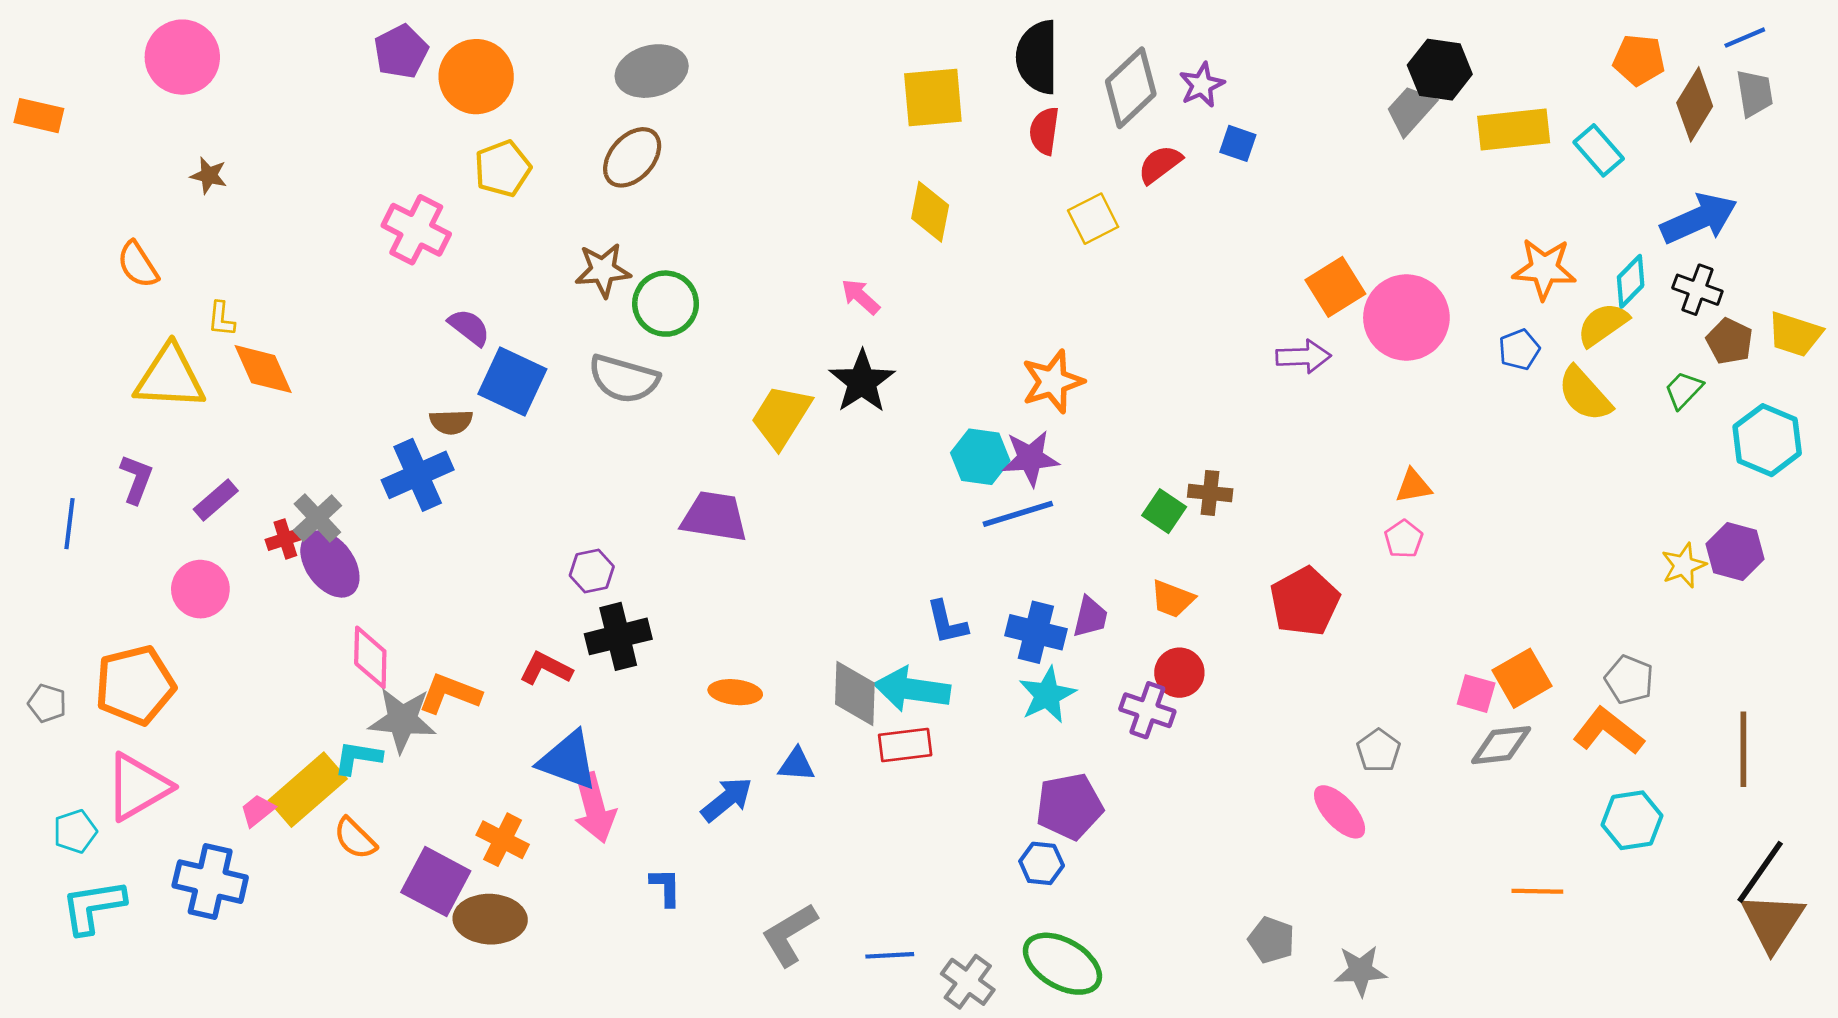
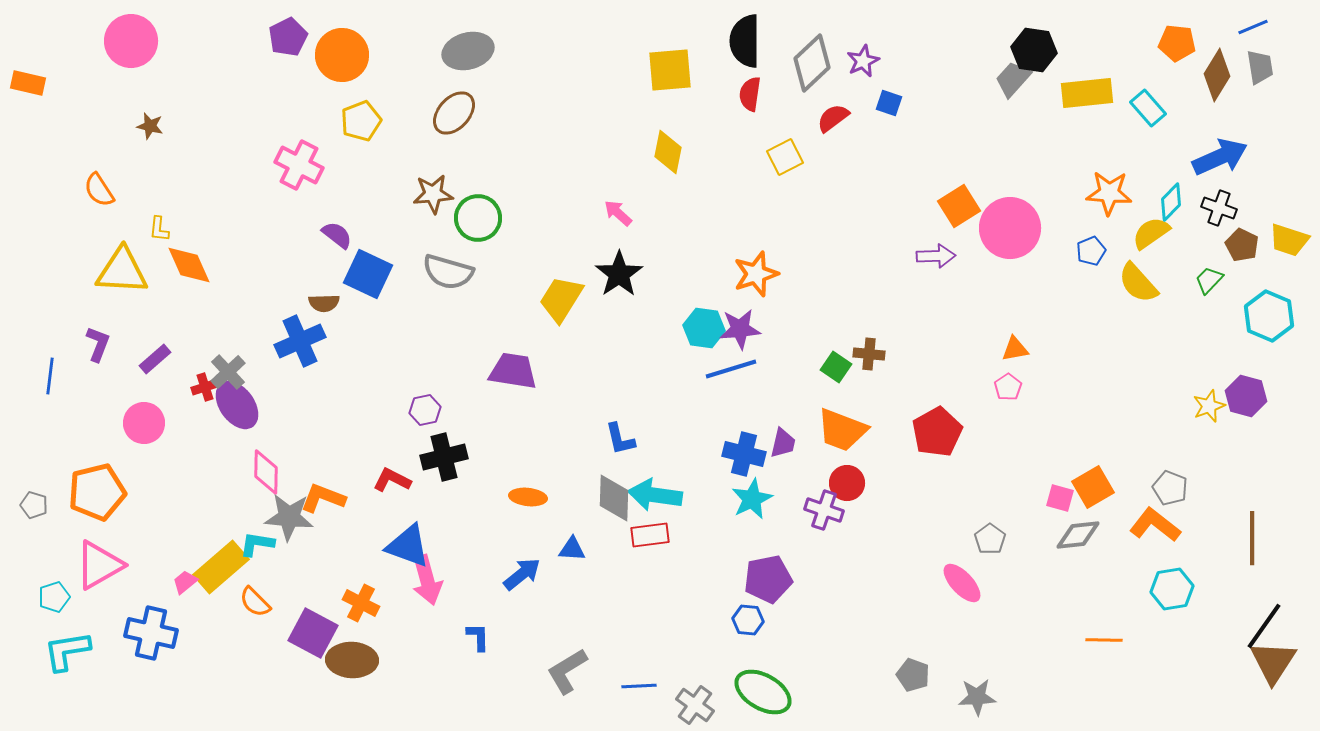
orange trapezoid: (1172, 599) -> (842, 430), size x1.6
blue L-shape: (947, 622) -> (620, 439), moved

